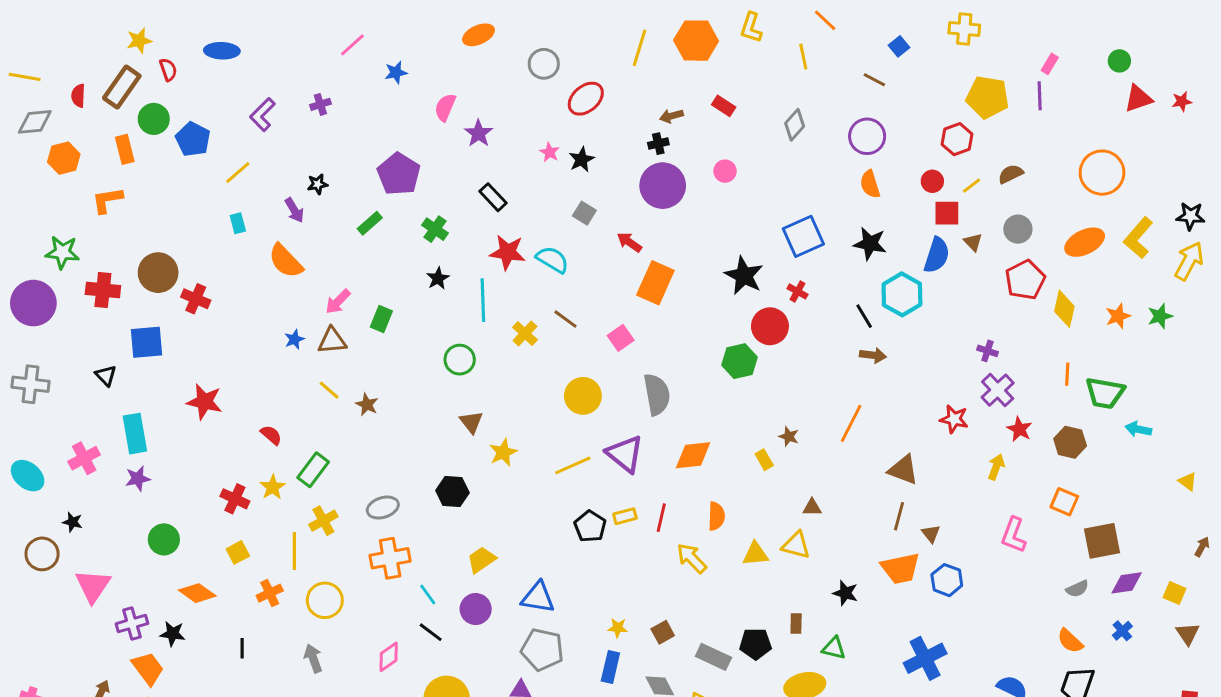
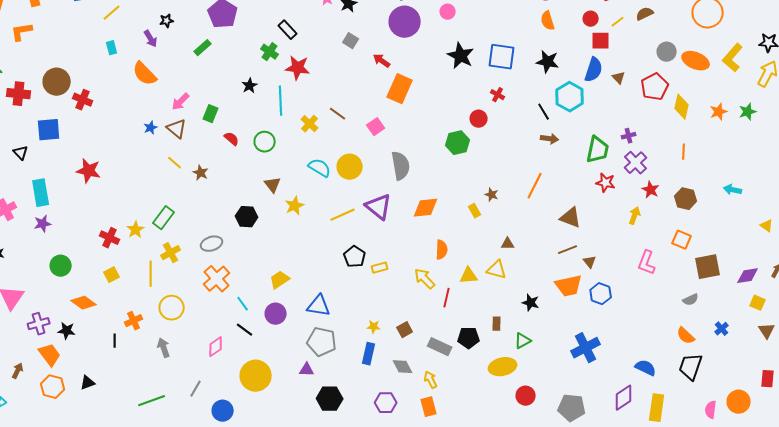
green cross: (435, 229) -> (270, 52), moved
gray circle: (1018, 229) -> (667, 52), moved
blue square: (803, 236) -> (502, 57), turned 32
brown triangle: (973, 242) -> (619, 78), moved
orange ellipse: (1085, 242) -> (696, 61), turned 48
cyan semicircle: (552, 260) -> (320, 168), moved
black star: (744, 276) -> (461, 56), moved
red circle: (770, 326) -> (479, 119), size x0.7
brown triangle: (332, 341) -> (177, 129), turned 45
purple cross: (987, 351) -> (629, 136), turned -32
green trapezoid: (1105, 393) -> (598, 150), moved, turned -88
red semicircle: (271, 435) -> (232, 139), moved
black hexagon: (452, 492) -> (247, 217), moved
yellow rectangle: (625, 516) -> (380, 268), moved
brown line: (899, 516) -> (568, 250), turned 54
red line: (661, 518) -> (447, 298), moved
orange cross: (390, 558) -> (217, 279), turned -32
purple diamond: (1127, 583) -> (748, 276), moved
orange cross: (270, 593) -> (134, 321), moved
green triangle: (834, 648) -> (523, 341), turned -42

